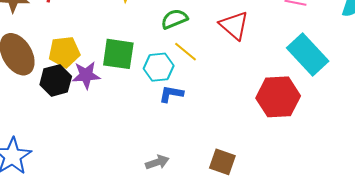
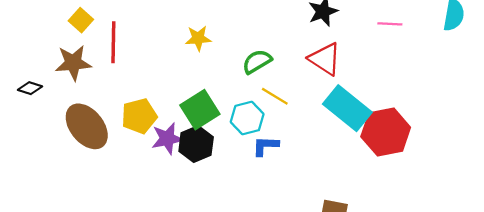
green square: (118, 54) -> (200, 110), turned -32
cyan rectangle: (308, 54) -> (347, 108), moved
black hexagon: (56, 80) -> (196, 144), moved

